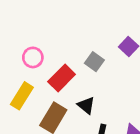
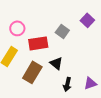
red rectangle: (62, 78) -> (38, 43), turned 36

